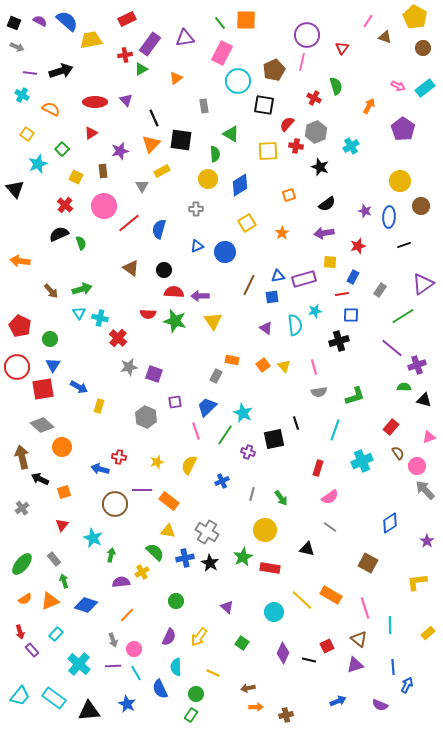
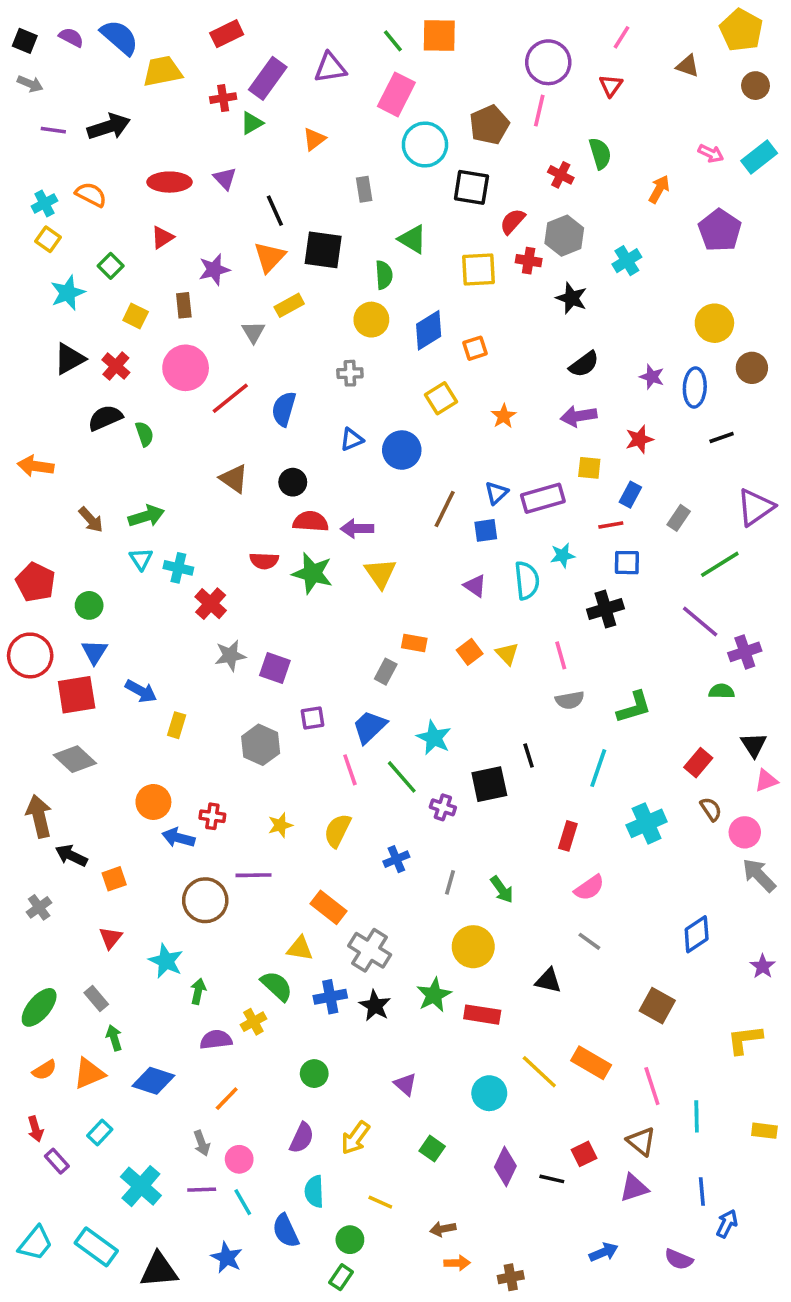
pink line: (368, 21) -> (622, 37), moved
cyan cross: (22, 95) -> (44, 203), moved, turned 32
black triangle: (15, 189) -> (69, 359), moved, turned 42
orange square: (289, 195) -> (475, 348), moved
blue triangle: (278, 276) -> (496, 493), turned -32
black triangle: (424, 400) -> (754, 745), moved, turned 42
green line: (225, 435) -> (402, 777), turned -75
orange circle: (62, 447) -> (153, 802), moved
orange rectangle: (169, 501) -> (329, 907), moved
yellow rectangle: (428, 633) -> (764, 1131), turned 48

